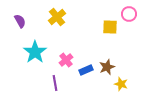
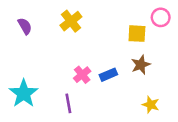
cyan star: (35, 52) -> (24, 93), moved
brown star: (107, 67) -> (141, 65), moved
blue rectangle: (86, 70) -> (108, 75), moved

